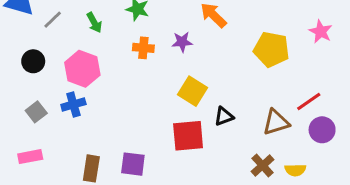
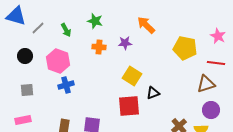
red line: (309, 101) -> (216, 63), moved, turned 42
blue cross: (73, 104) -> (66, 85), moved
gray square: (36, 112) -> (27, 90), turned 32
brown triangle: (276, 122) -> (206, 84), moved
purple circle: (322, 130) -> (211, 110), moved

